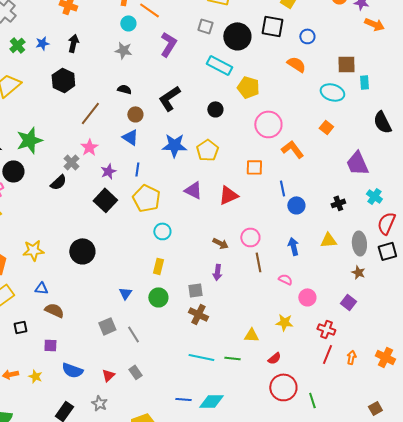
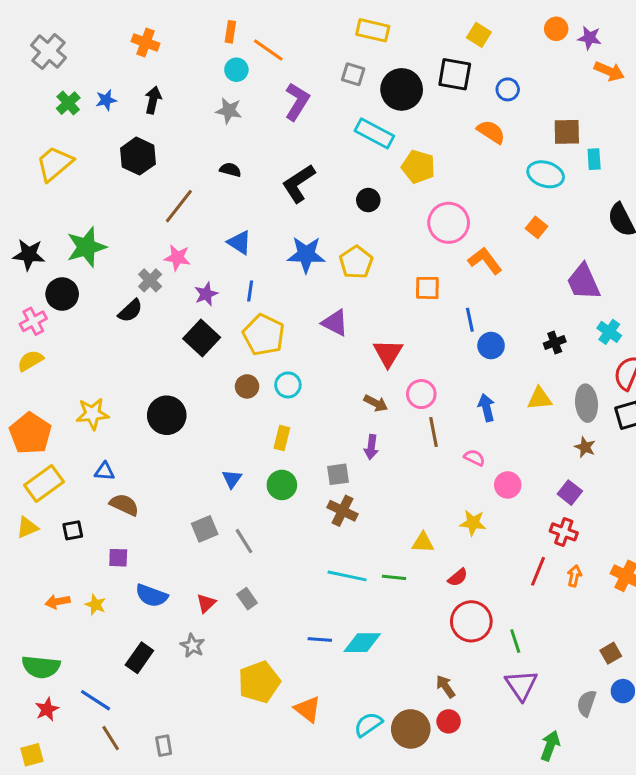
brown circle: (135, 114) -> (247, 386), moved
pink star: (89, 147) -> (177, 258), turned -30
red triangle: (228, 195) -> (388, 353), moved, turned -35
red cross: (326, 329) -> (564, 532), moved

